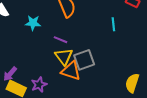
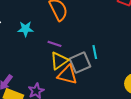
cyan line: (113, 24) -> (95, 52), moved
yellow triangle: (64, 56) -> (59, 61), turned 36

